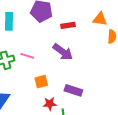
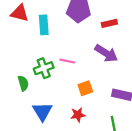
red star: (50, 104) -> (78, 115), moved

